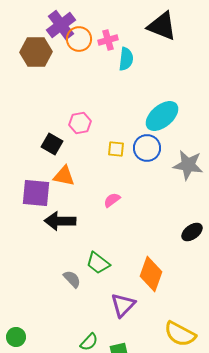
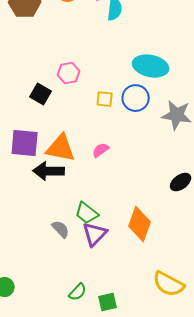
cyan ellipse: (162, 116) -> (151, 66), turned 52
orange triangle: (64, 176) -> (61, 148), moved, size x1.4
purple triangle: (123, 305) -> (95, 234), moved

